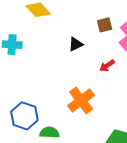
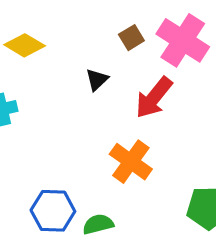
red arrow: (107, 66) -> (154, 97), size x1.8

